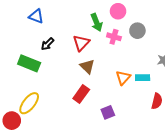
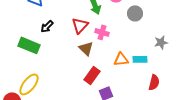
pink cross: (114, 37) -> (102, 32), moved
orange triangle: (123, 78) -> (121, 59), turned 42
red rectangle: (81, 94) -> (92, 75), moved

